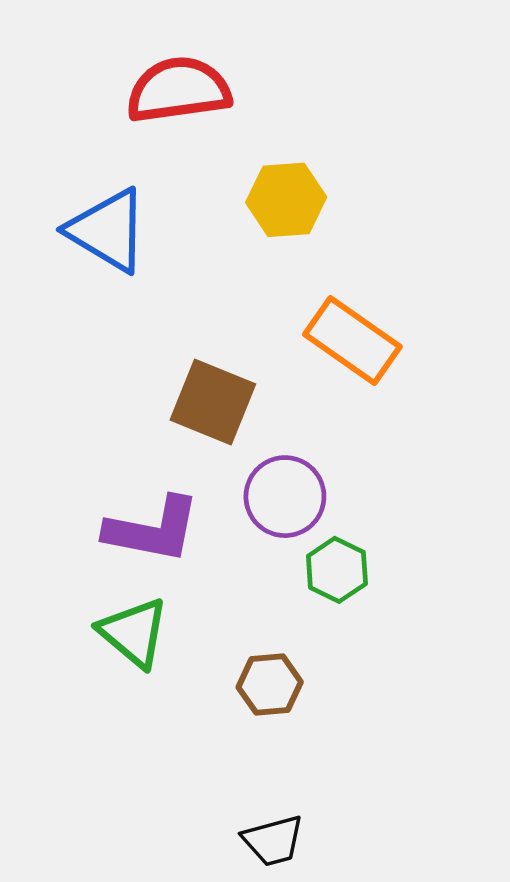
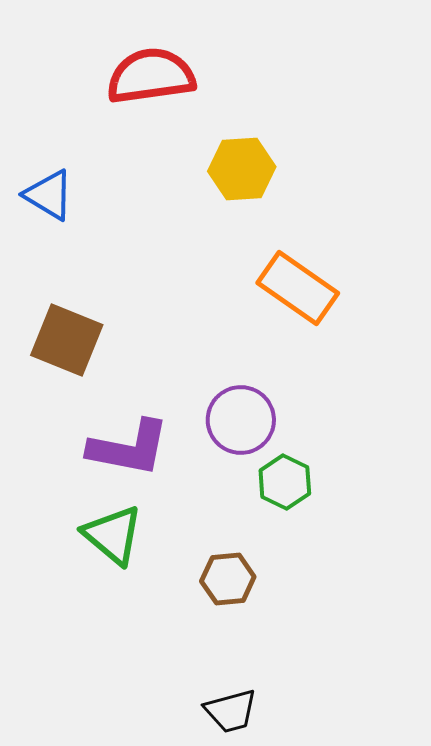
blue triangle: (108, 231) -> (49, 195), moved, size x0.7
brown square: (213, 402) -> (67, 340), moved

